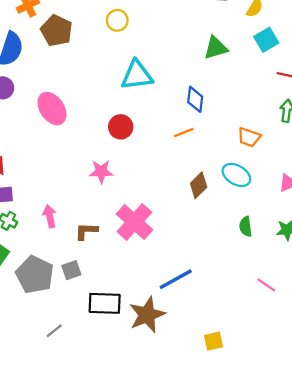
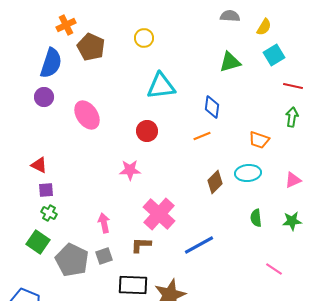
cyan ellipse: (236, 175) -> (248, 173), turned -35
pink arrow: (50, 216) -> (104, 223), moved
brown L-shape: (86, 231) -> (141, 245), moved
blue line: (176, 279) -> (199, 245), moved

